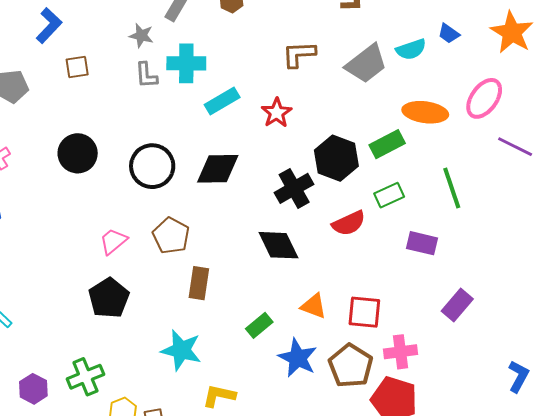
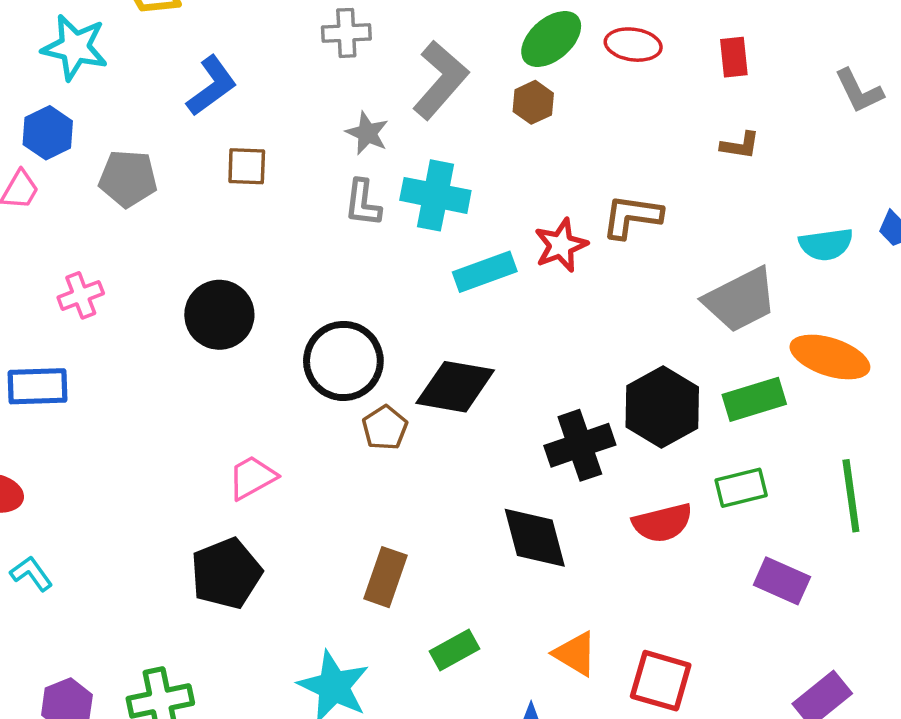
gray trapezoid: (366, 64) -> (740, 300), moved
red star: (277, 113) -> (561, 245), moved
brown pentagon: (171, 236) -> (385, 428), moved, size x0.7
green rectangle: (259, 325) -> (455, 650), moved

